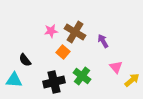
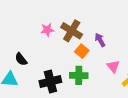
orange square: (63, 52) -> (82, 51), moved
green cross: (82, 76) -> (79, 75), turned -36

